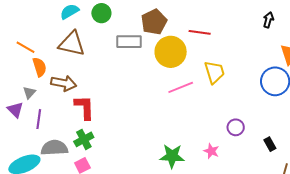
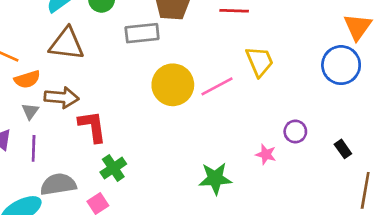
yellow circle: (171, 52) -> (173, 85), moved
orange semicircle: (40, 67) -> (27, 79), turned 96
gray triangle: (29, 92) -> (30, 111), moved
green cross: (84, 139) -> (113, 168), moved
pink star: (211, 151) -> (266, 154), moved

